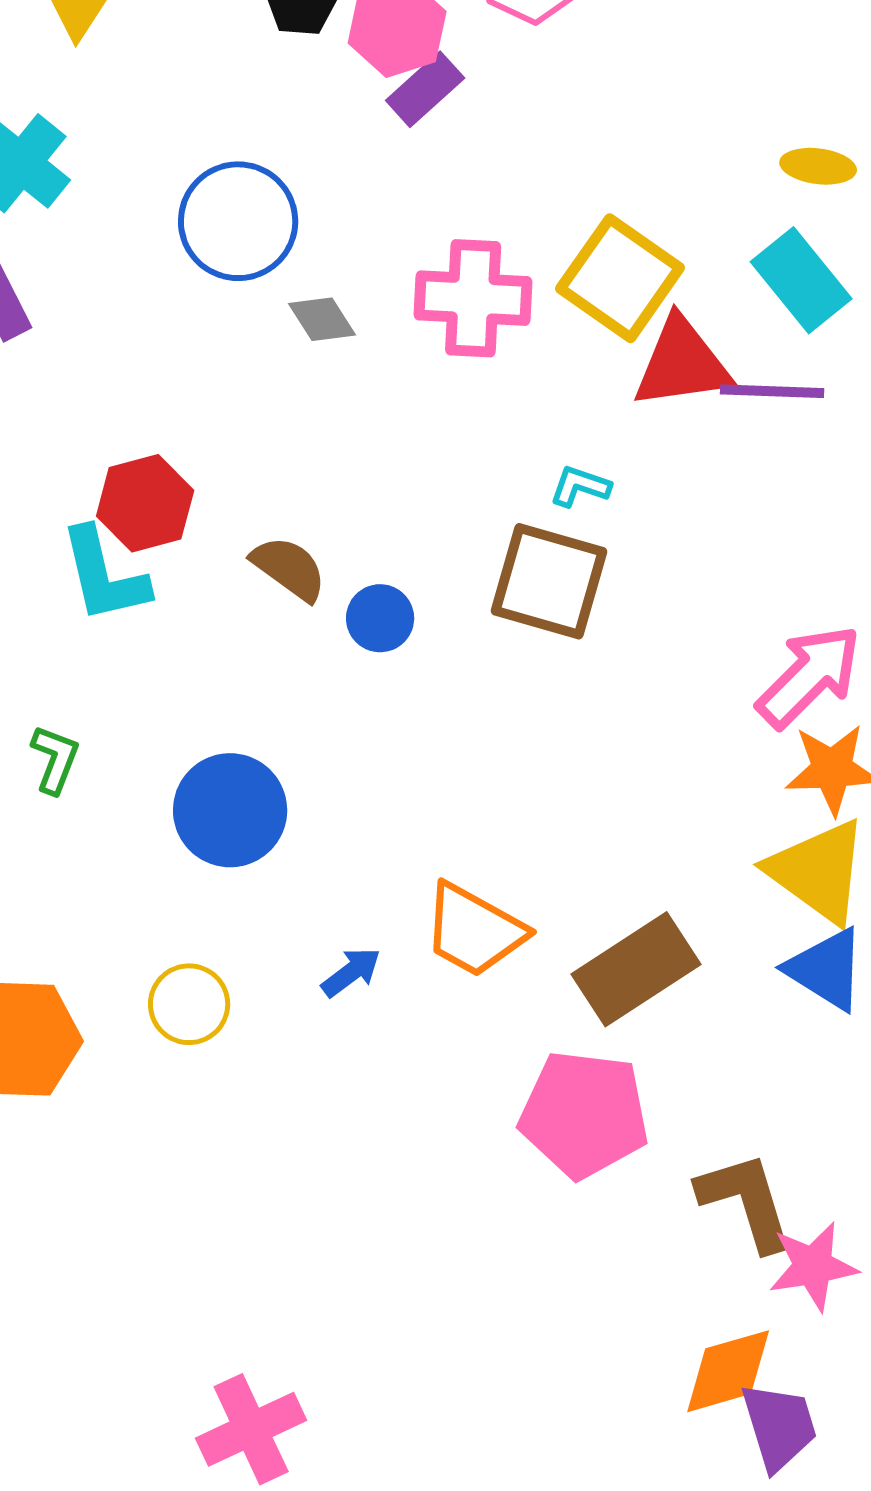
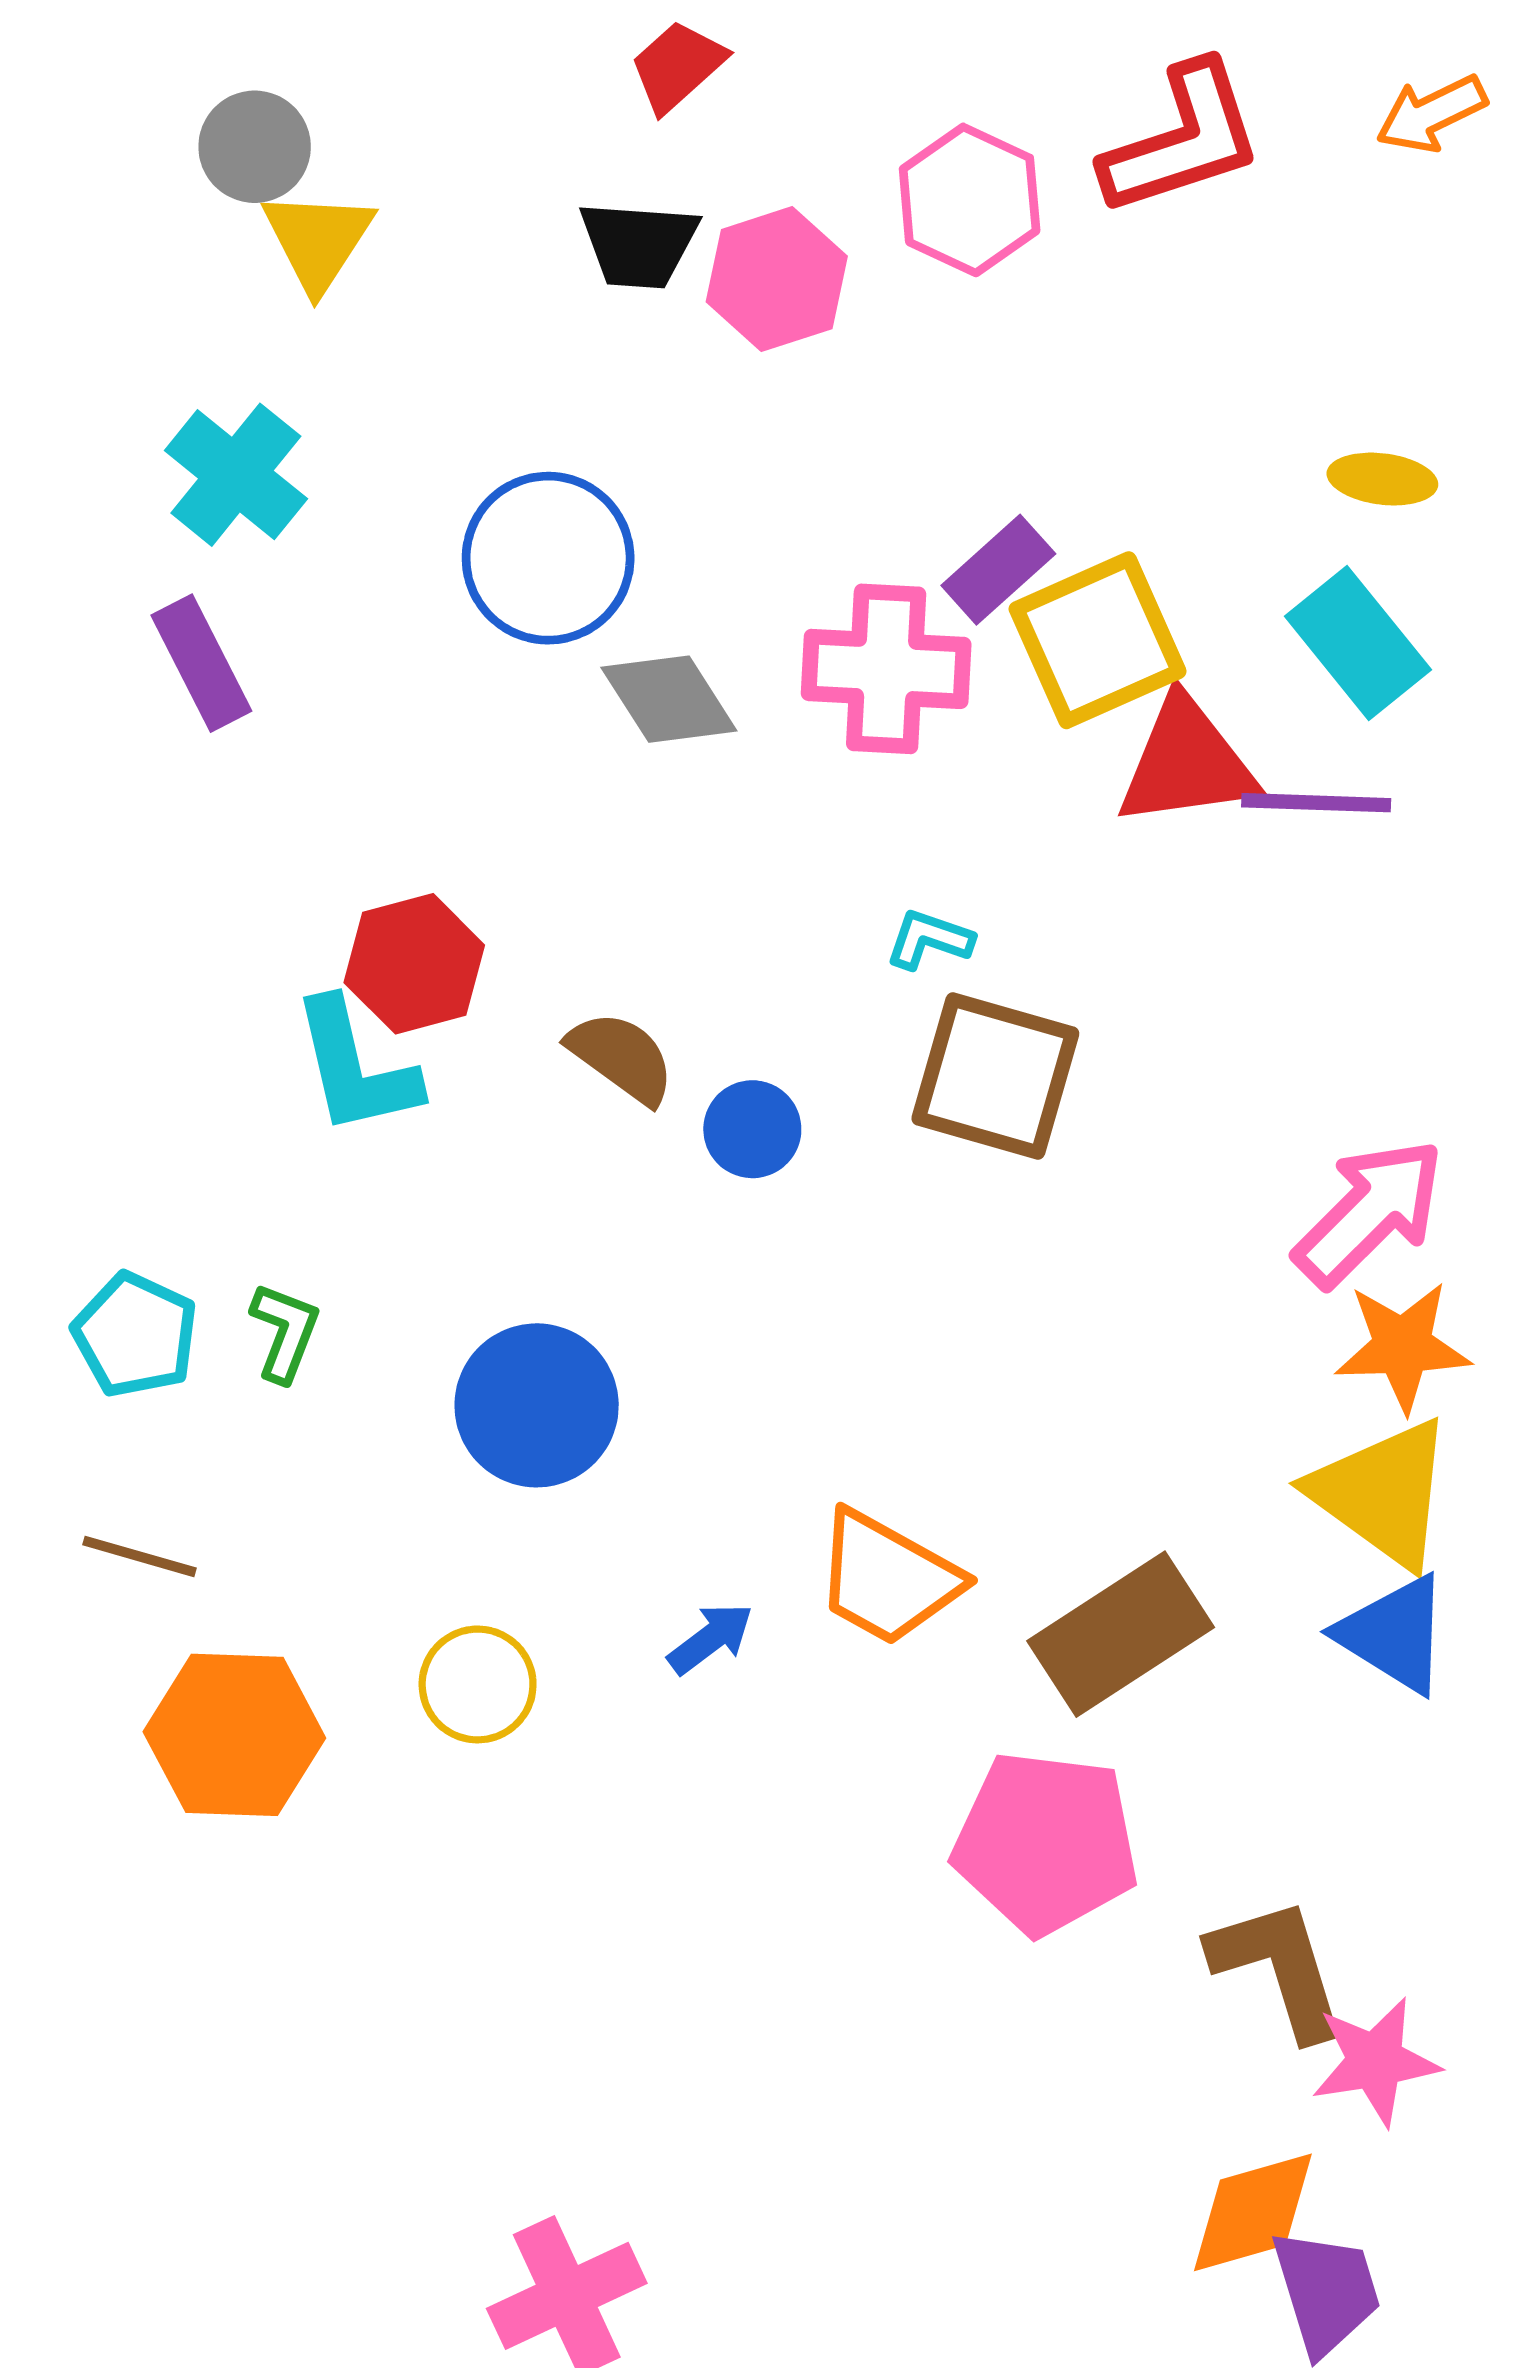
purple rectangle: (425, 89) -> (998, 570), moved
yellow square: (620, 278) -> (1098, 640), turned 31
gray diamond: (322, 319) -> (669, 699), size x1.4
cyan L-shape: (580, 486) -> (929, 939), moved

